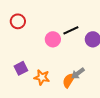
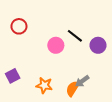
black line: (71, 30) -> (75, 36), turned 63
purple square: (21, 68) -> (13, 76), moved

